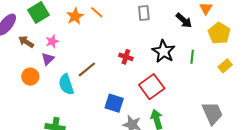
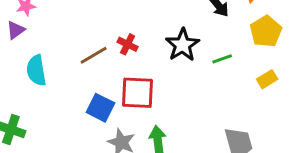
green line: (192, 57) -> (222, 59), turned 56
brown line: (87, 69) -> (94, 55), moved
red square: (152, 87) -> (138, 93), moved, turned 30

